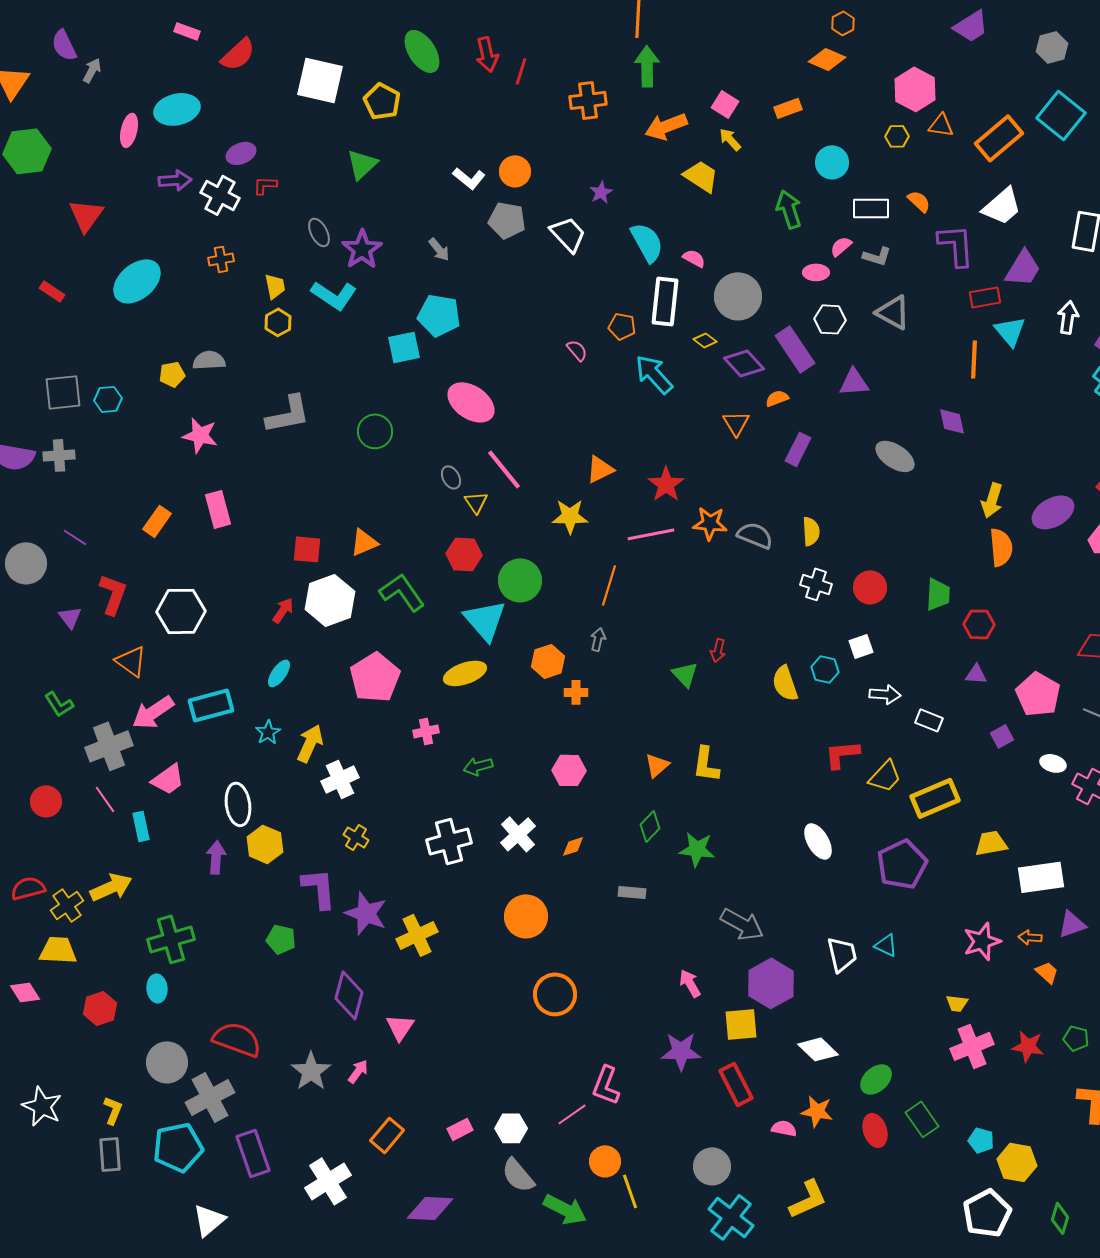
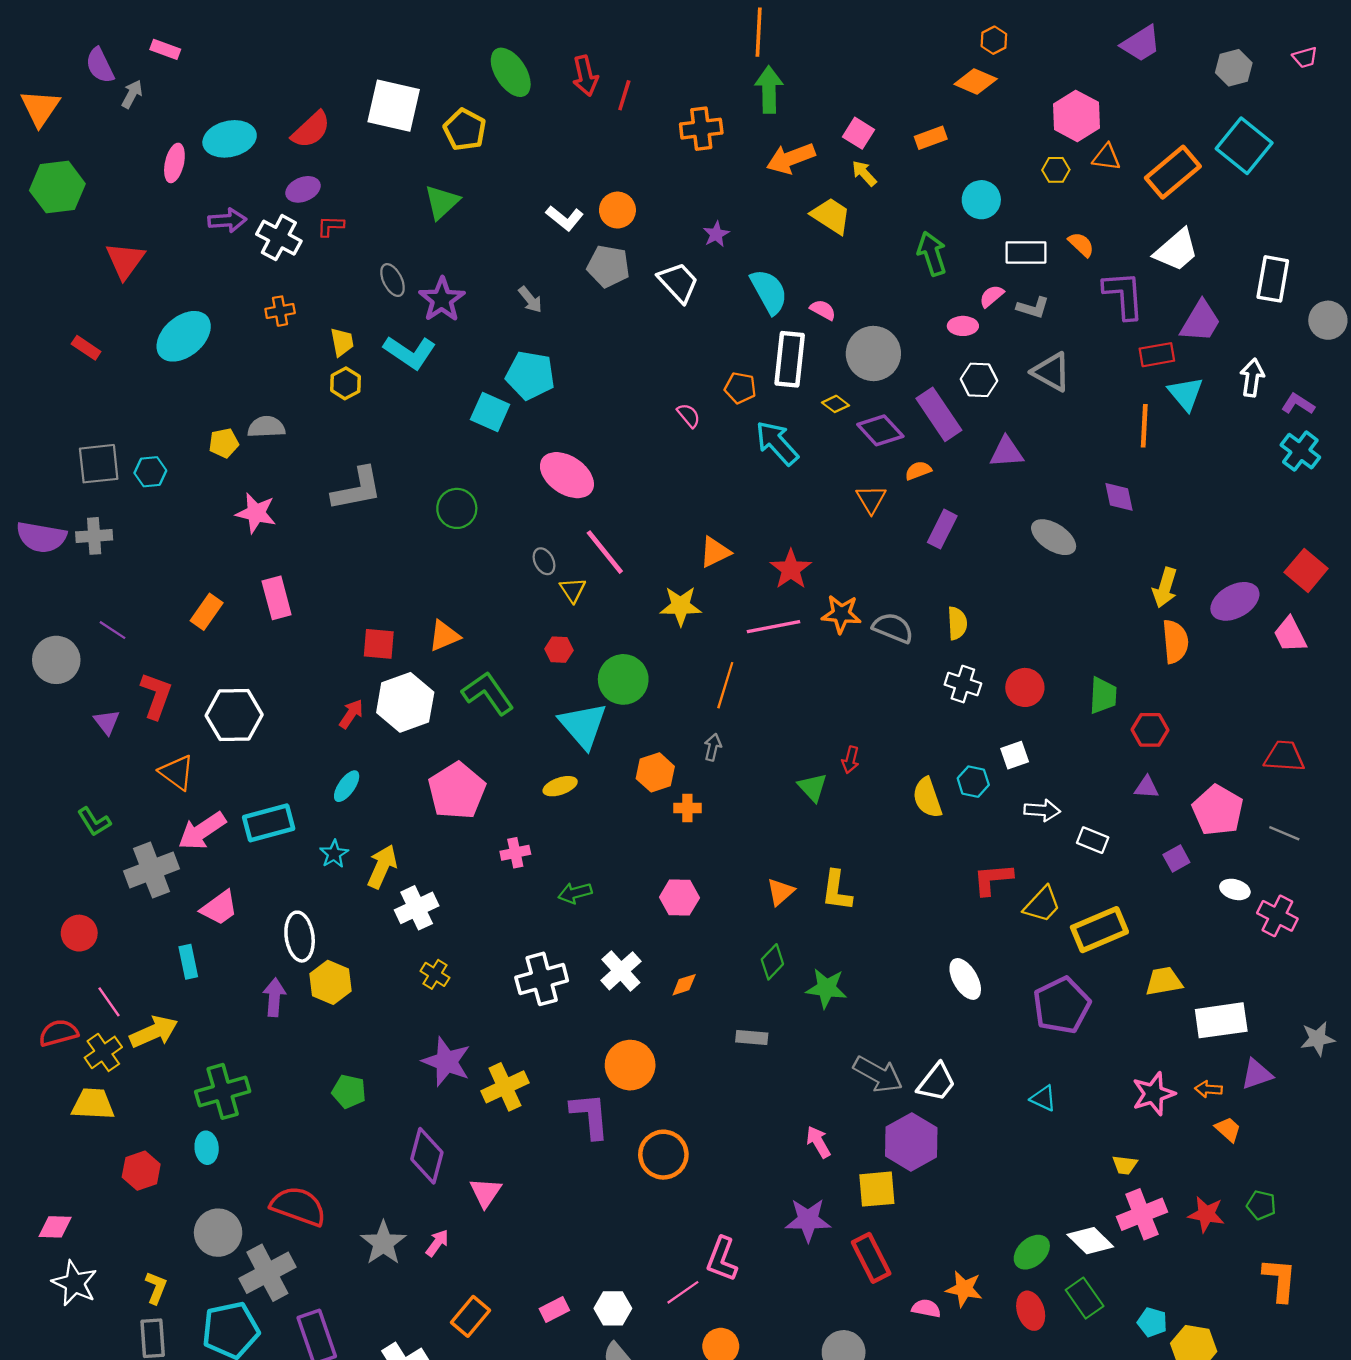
pink rectangle: (187, 31) -> (165, 49), moved
red semicircle: (238, 54) -> (311, 130), moved
cyan square: (404, 347) -> (490, 412), turned 36
red hexagon: (464, 554) -> (559, 650), size x0.7
yellow ellipse: (465, 673) -> (560, 786), size x0.7
pink line: (105, 799) -> (109, 1002), moved
purple L-shape: (319, 888) -> (590, 1116), moved
white trapezoid: (842, 954) -> (937, 1082), moved, turned 51
pink diamond: (25, 992) -> (55, 1227), moved, turned -56
white diamond: (818, 1049) -> (1090, 1241), moved

